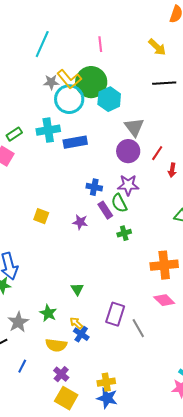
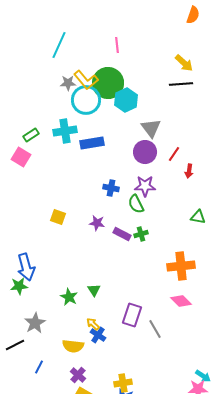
yellow arrow: (157, 47) -> (184, 63), moved
purple rectangle: (105, 210) -> (122, 234), moved, turned -30
green star: (48, 313) -> (69, 297), moved

